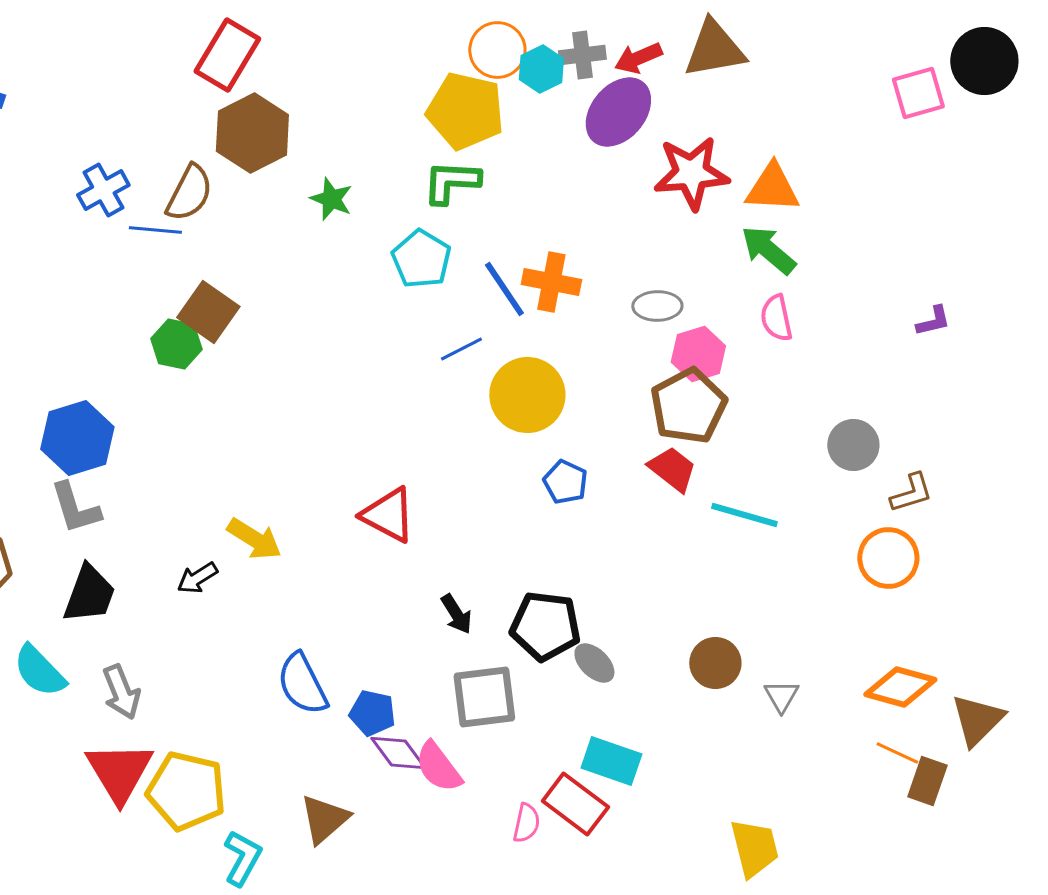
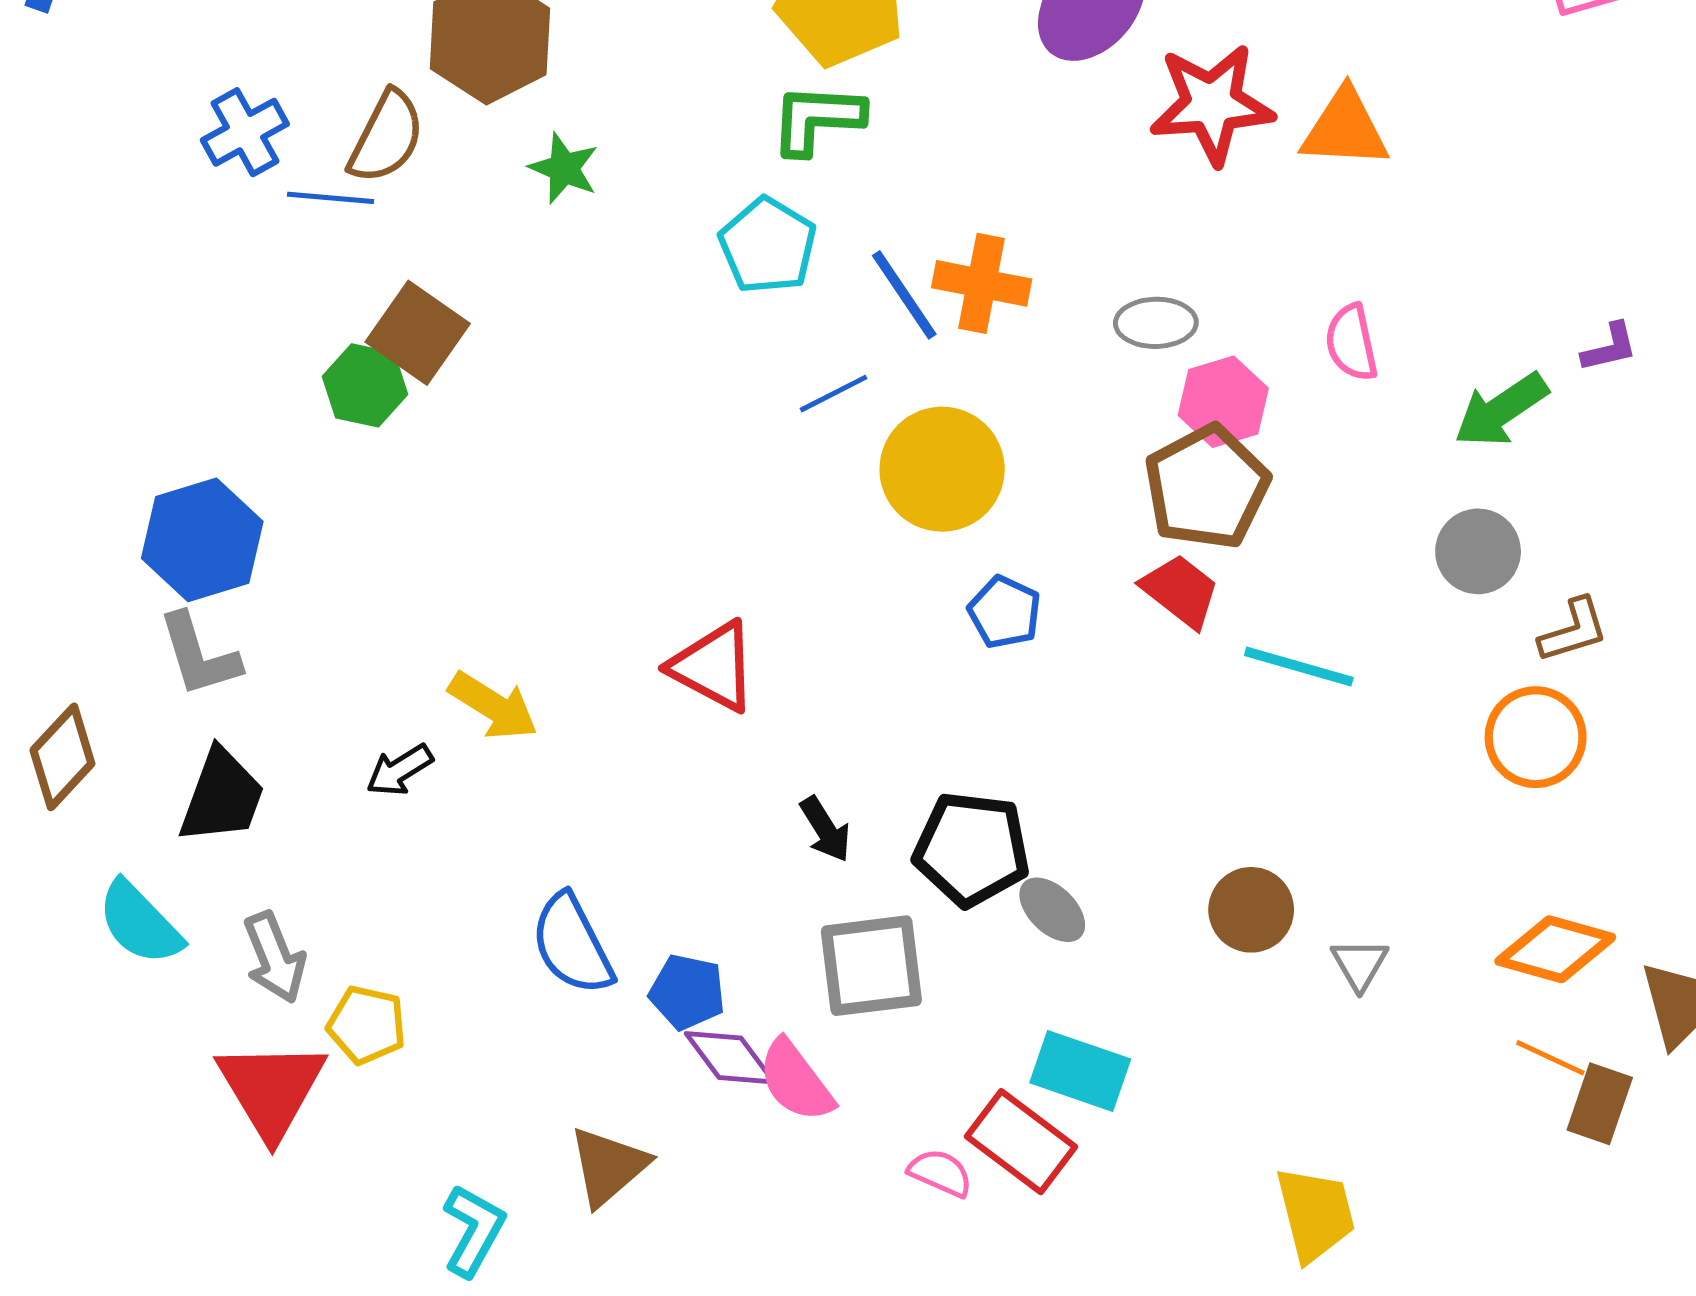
green star: (331, 199) -> (564, 168), moved
green arrow: (768, 250) -> (1501, 410), moved, turned -74
yellow pentagon: (186, 791) -> (367, 1025), moved, size x0.6
pink semicircle: (526, 823) -> (940, 1173), turned -78

